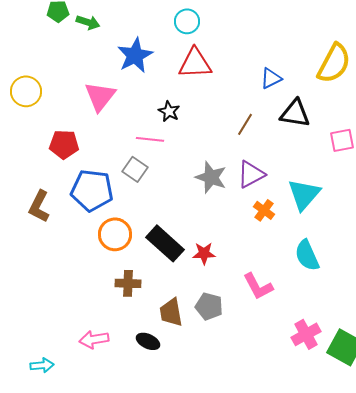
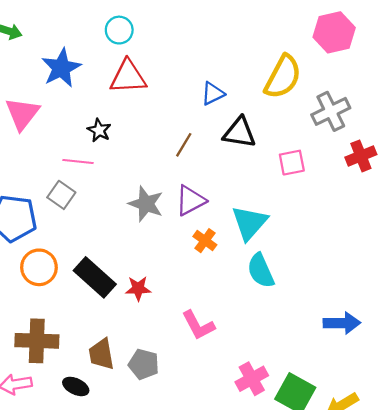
cyan semicircle: (307, 255) -> (261, 271), moved
brown cross: (128, 283) -> (37, 341), moved, size x1.5
gray pentagon: (209, 306) -> (144, 364), moved

